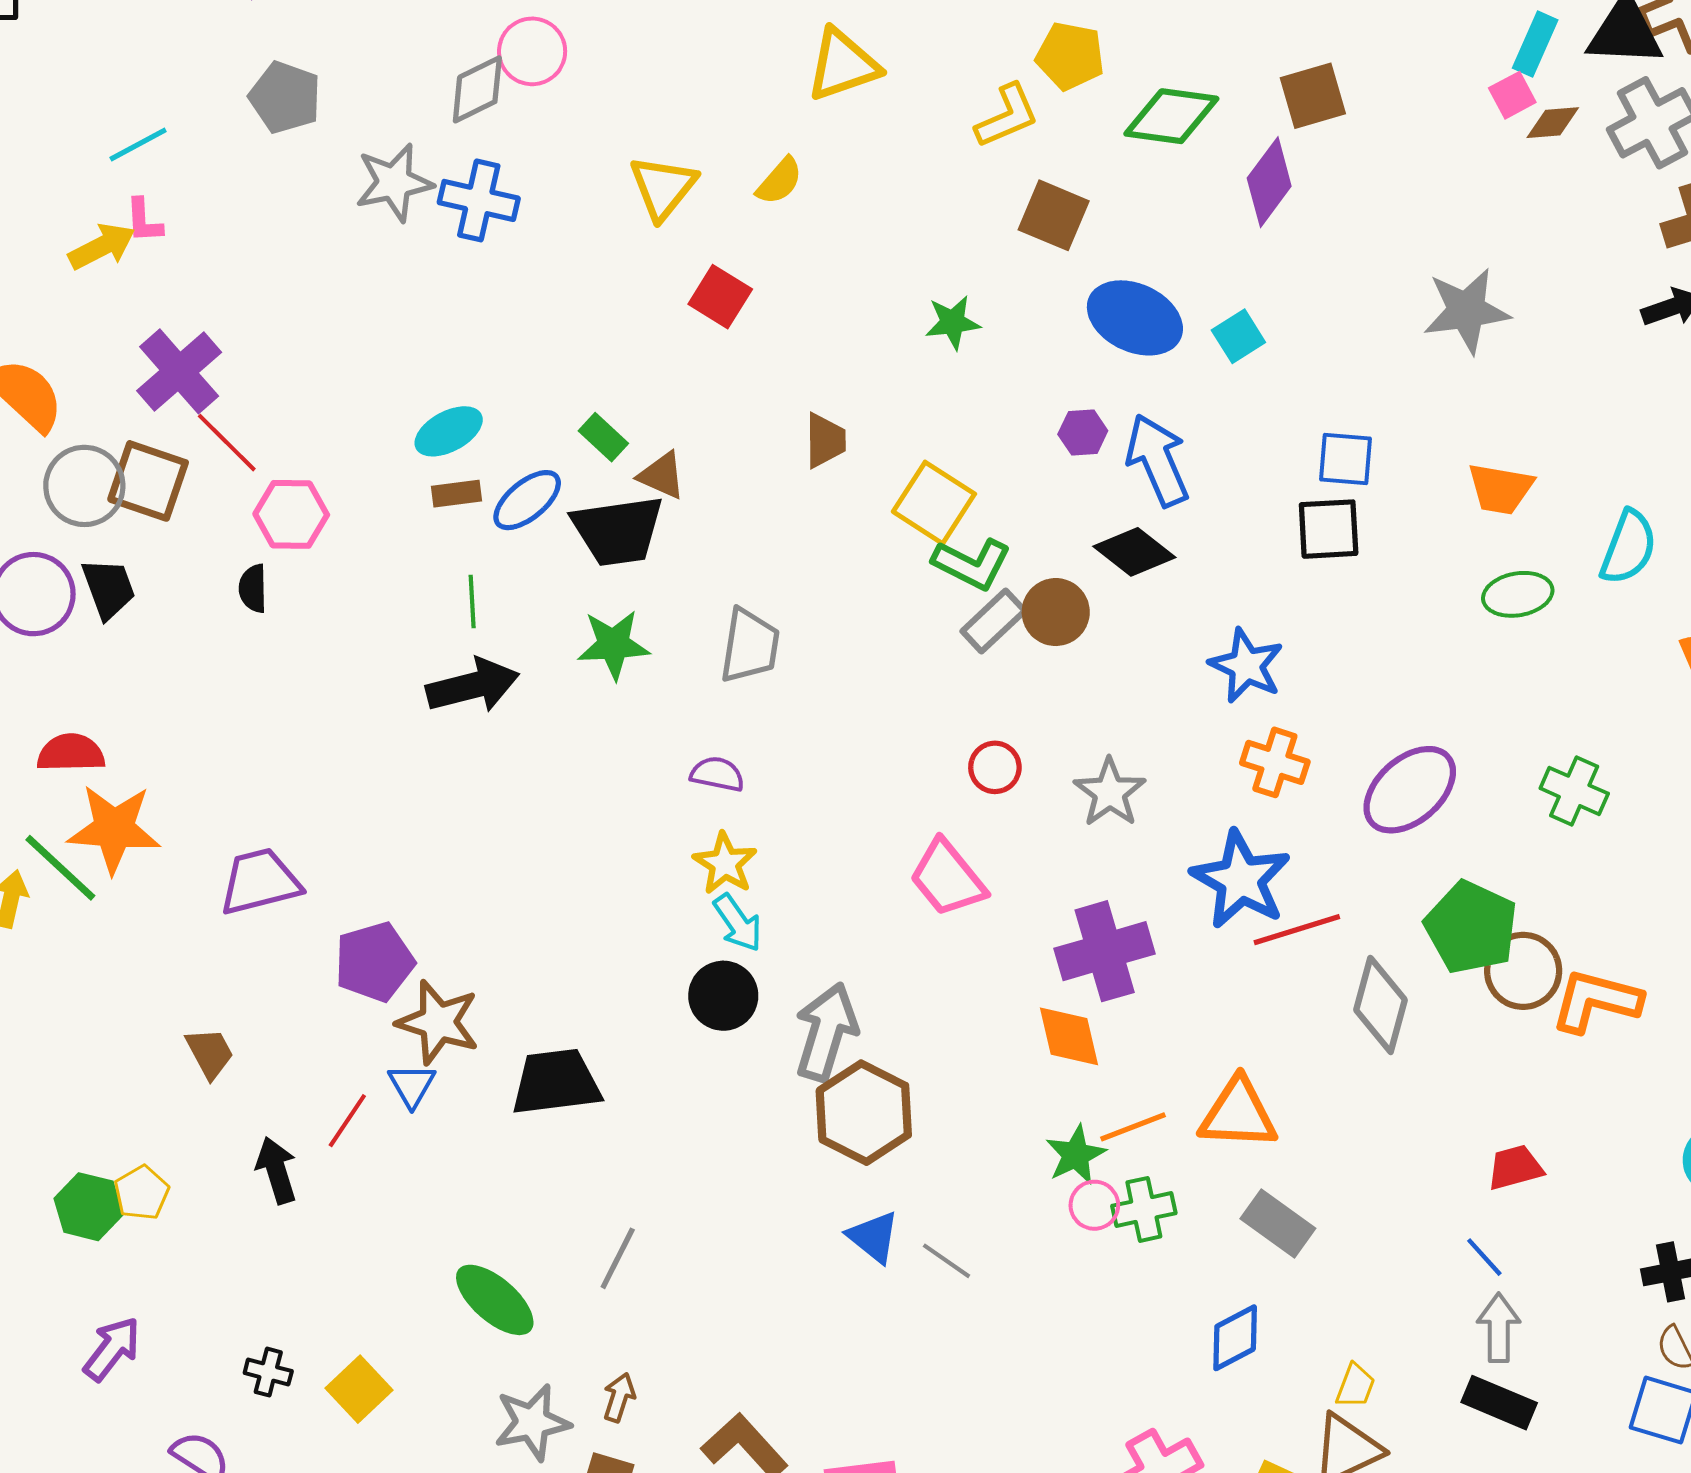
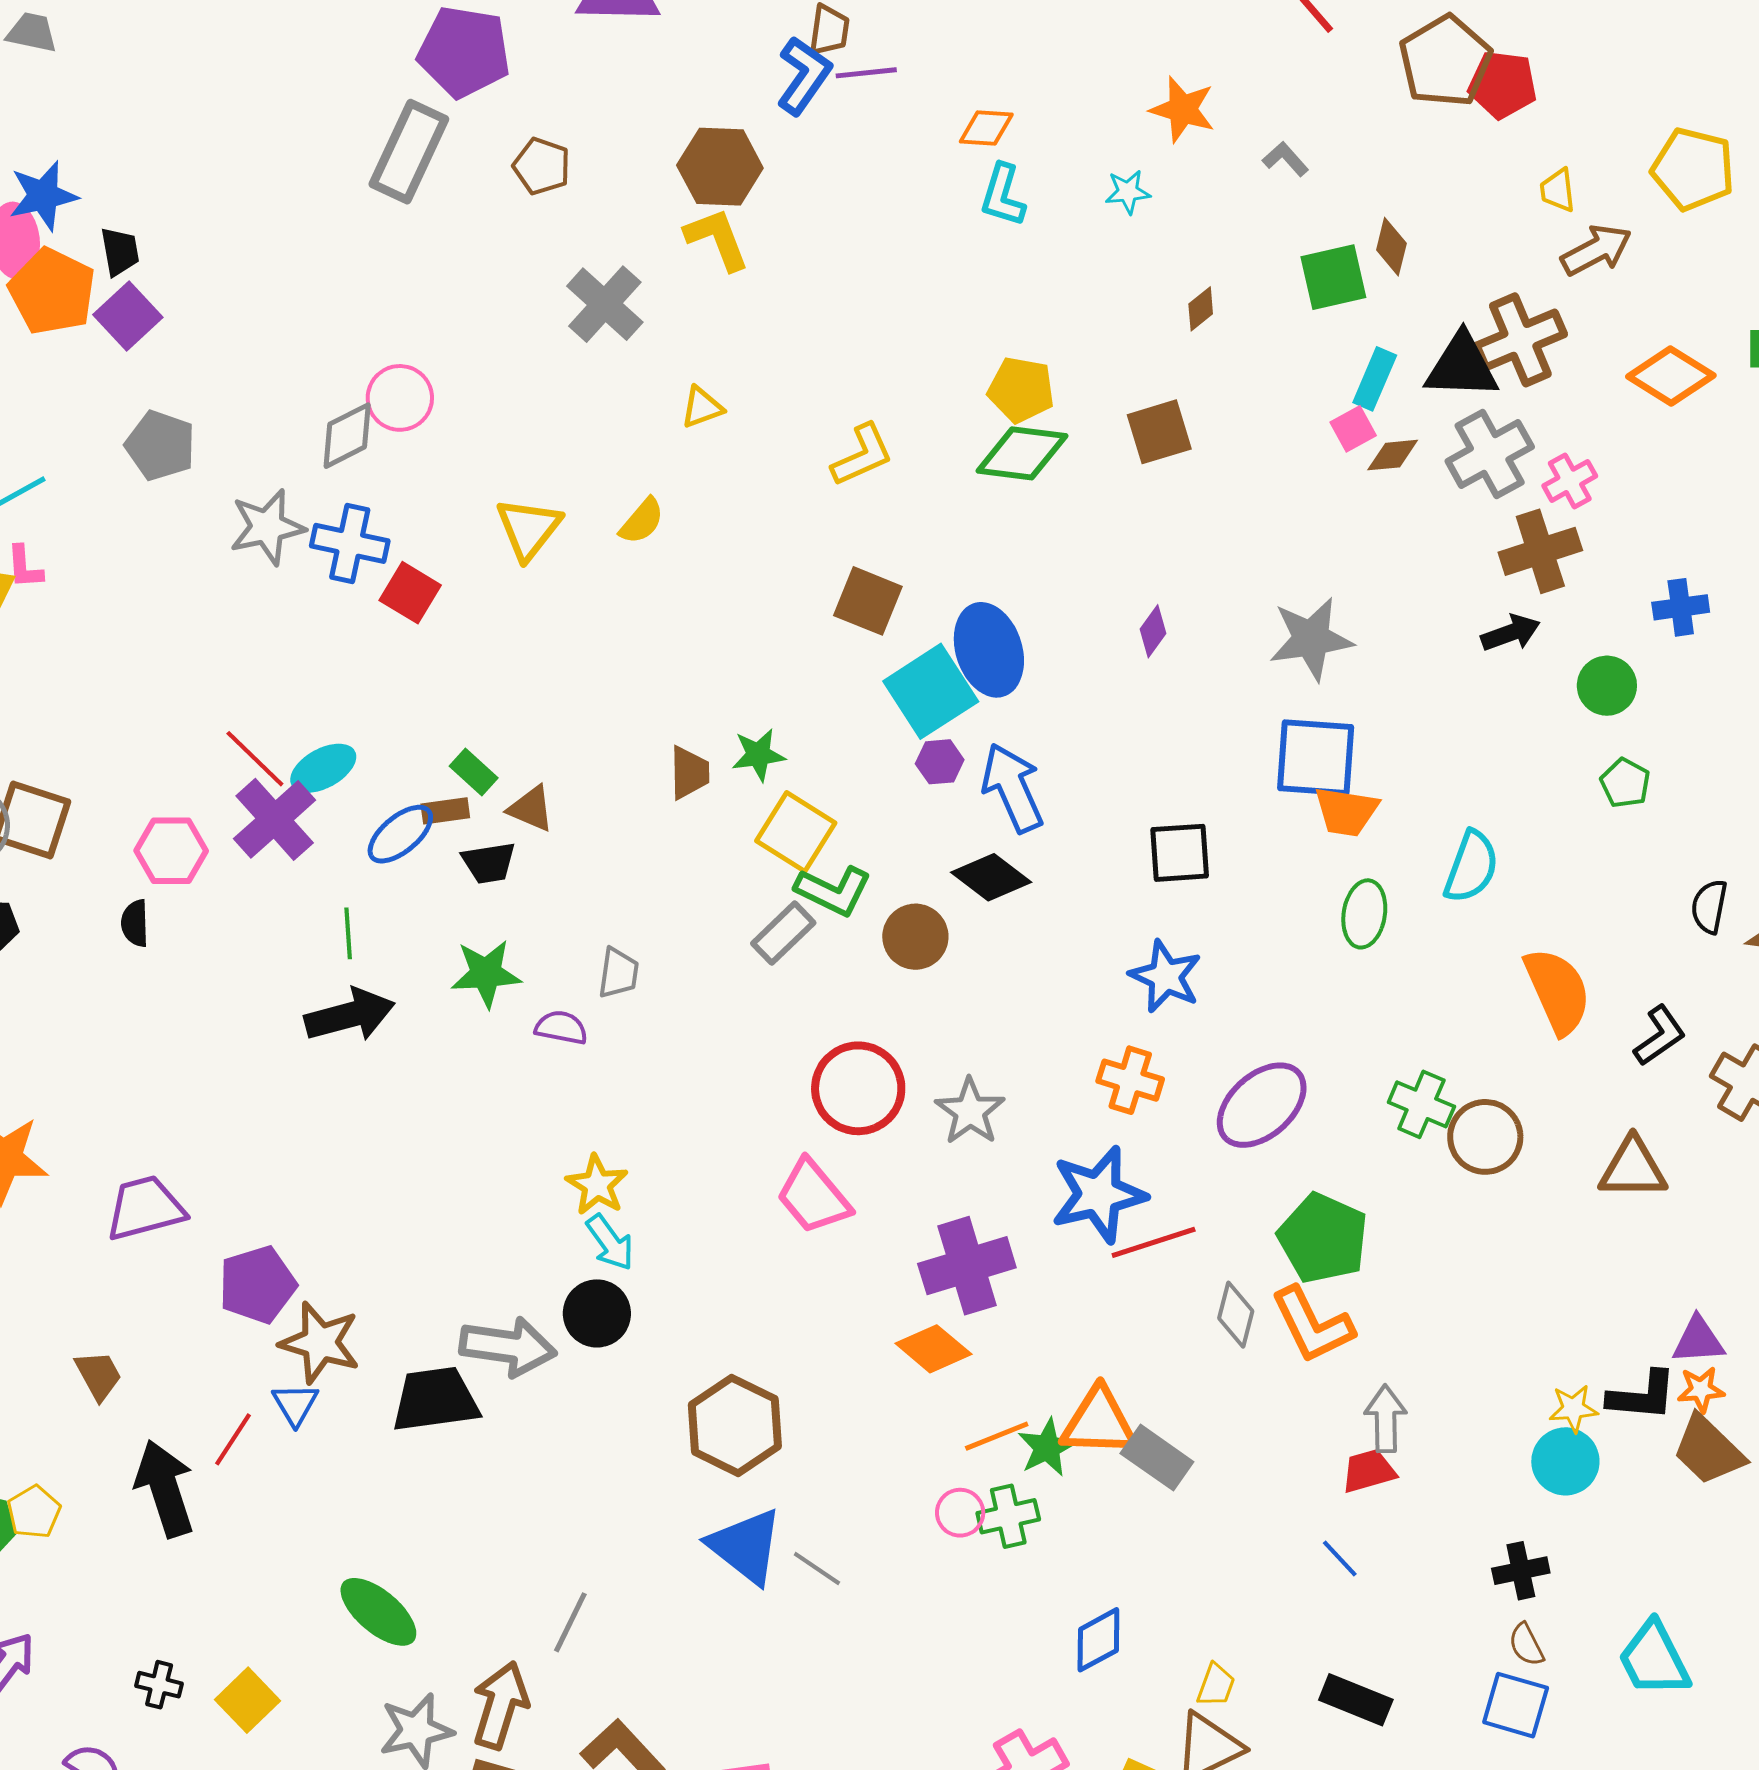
yellow pentagon: (1070, 56) -> (1021, 390), moved
yellow triangle: (843, 65) -> (702, 407), size x0.6
purple diamond: (1269, 182) -> (1153, 631), moved, size x0.6
brown square: (1054, 215) -> (868, 601), moved
red square: (720, 297) -> (410, 593), moved
blue ellipse: (1135, 318) -> (989, 650), turned 48
green star: (953, 322) -> (758, 755), moved
cyan square: (1238, 336) -> (931, 691), moved, size x1.8
purple cross: (179, 371) -> (275, 819), moved
red line: (227, 443) -> (255, 759), moved
blue square: (1345, 459) -> (1316, 758), moved, size x1.5
brown rectangle: (457, 494) -> (445, 811), moved
black trapezoid: (618, 531) -> (489, 863), size x0.6
green ellipse: (1518, 594) -> (1364, 914), turned -70
gray rectangle: (994, 621) -> (783, 933), moved
gray trapezoid: (750, 646) -> (618, 973), size x0.7
blue star: (1246, 666) -> (1166, 976), moved
red circle: (995, 767) -> (858, 1088), size x1.8
purple semicircle: (717, 774) -> (561, 1028), moved
blue star: (1241, 880) -> (1098, 1194), turned 30
brown circle: (1523, 971) -> (1485, 1137), moved
orange L-shape: (1596, 1001) -> (1312, 1325), moved, turned -130
gray diamond: (1380, 1005) -> (1236, 1315), size x0.7
gray arrow: (826, 1032) -> (508, 1347), moved, turned 82
orange diamond: (1069, 1036) -> (933, 1349), turned -36
green star: (1076, 1155) -> (1047, 1447), moved
black arrow: (277, 1170) -> (165, 1488), size x1.5
gray rectangle: (1278, 1223) -> (1157, 1458), moved
blue triangle: (873, 1237) -> (746, 1546), size x1.5
gray line: (618, 1258) -> (570, 1622), moved
gray arrow: (1499, 1328) -> (1386, 1419), moved
brown arrow: (619, 1397) -> (500, 1705), size x1.8

